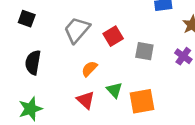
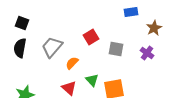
gray trapezoid: (77, 30) -> (52, 47), moved
black semicircle: (33, 62) -> (20, 48), moved

